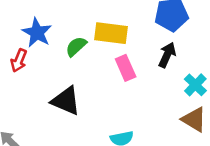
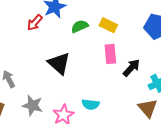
yellow rectangle: (111, 33) -> (108, 25), size x0.7
black arrow: (167, 55) -> (131, 68), moved

